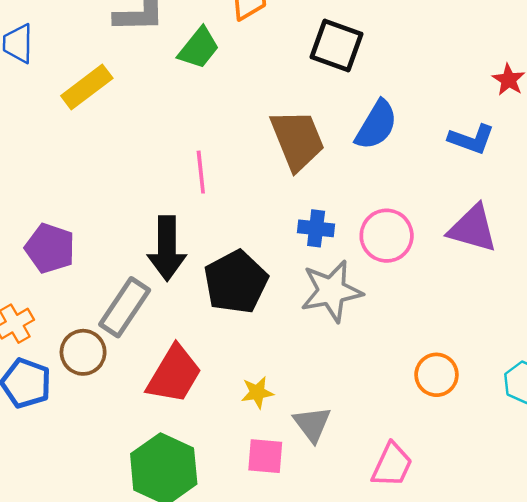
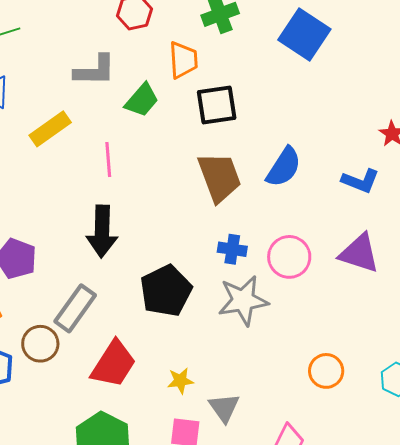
black square: (336, 46) -> (217, 105), moved, turned -30
pink line: (201, 172) -> (108, 160), moved
black arrow: (167, 248) -> (102, 231), moved

